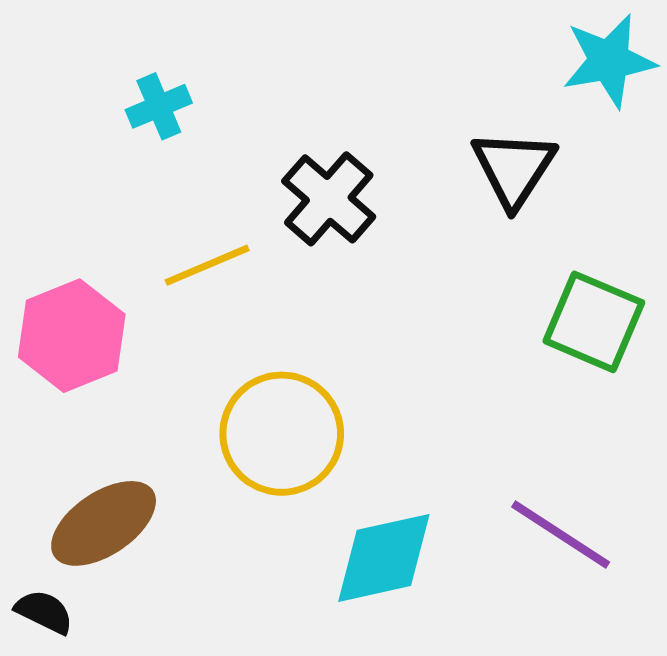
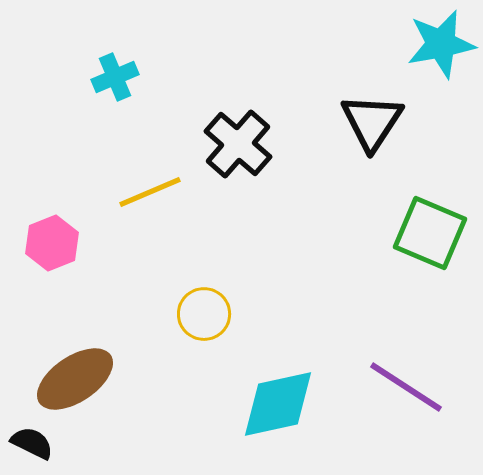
pink hexagon: (72, 336) -> (52, 243), size x0.7
yellow circle: (282, 434) -> (204, 314), size x0.6

